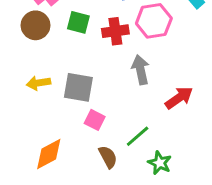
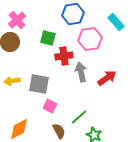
green square: (78, 22) -> (48, 38), moved
red cross: (115, 31) -> (64, 56), moved
red arrow: (179, 98) -> (107, 78), moved

